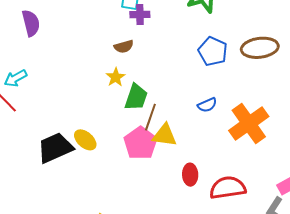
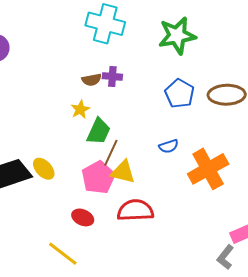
purple cross: (140, 15) -> (112, 76), moved
red ellipse: (190, 175) -> (83, 217), moved, turned -70
red semicircle: (228, 188) -> (135, 210), moved

